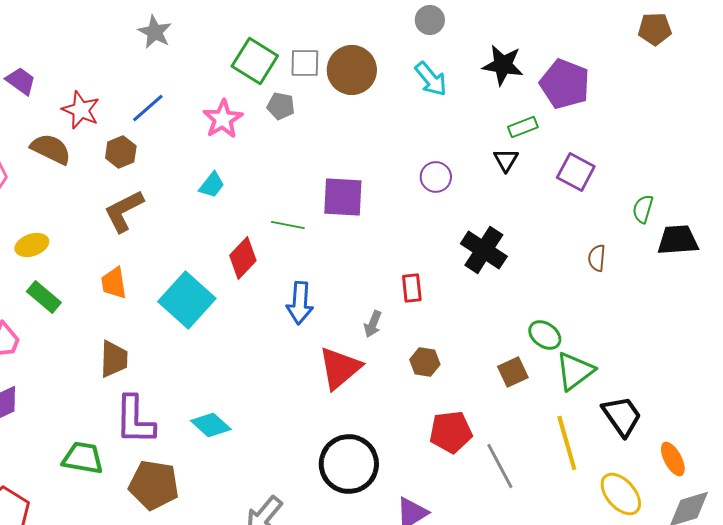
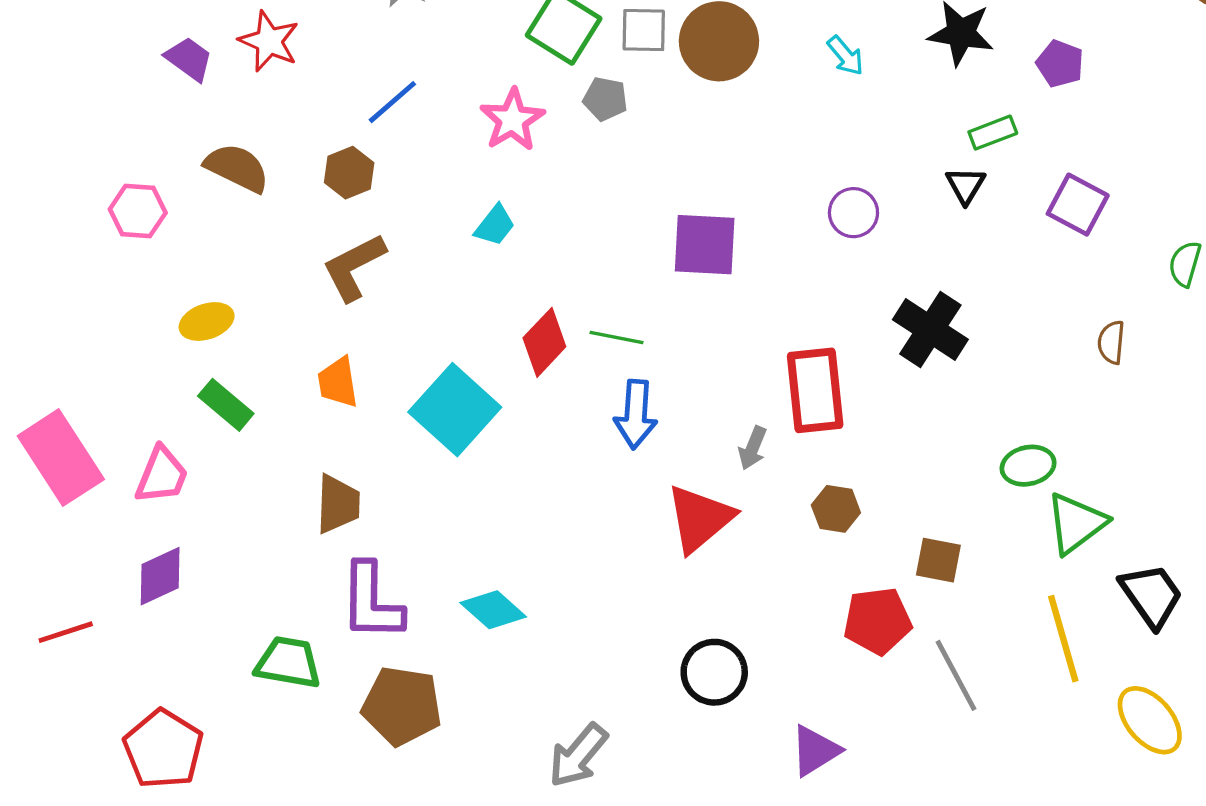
cyan arrow: (431, 79) -> (845, 56), size x0.7
purple pentagon: (565, 84) -> (1060, 64), size x0.6
red star: (81, 110) -> (269, 41), moved
green line: (288, 225) -> (616, 338), moved
red rectangle: (412, 288) -> (815, 390), size x1.8
green ellipse: (545, 335) -> (1028, 466), turned -48
brown square: (513, 372) -> (938, 560), moved, turned 36
black circle: (349, 464) -> (714, 672), size x0.7

